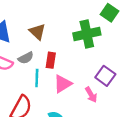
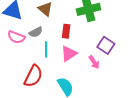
red rectangle: (51, 60) -> (66, 31), moved

